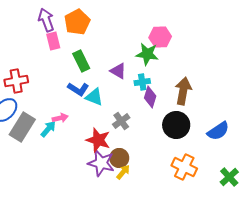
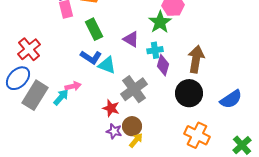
green star: (147, 54) -> (160, 22), turned 30
red cross: (16, 81) -> (29, 49), turned -30
gray cross: (121, 121) -> (134, 89), size x1.5
red star: (98, 140) -> (111, 108), size x0.7
purple star: (101, 163) -> (114, 131), size x0.6

